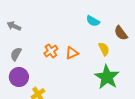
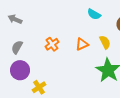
orange triangle: (72, 53) -> (82, 44), moved

